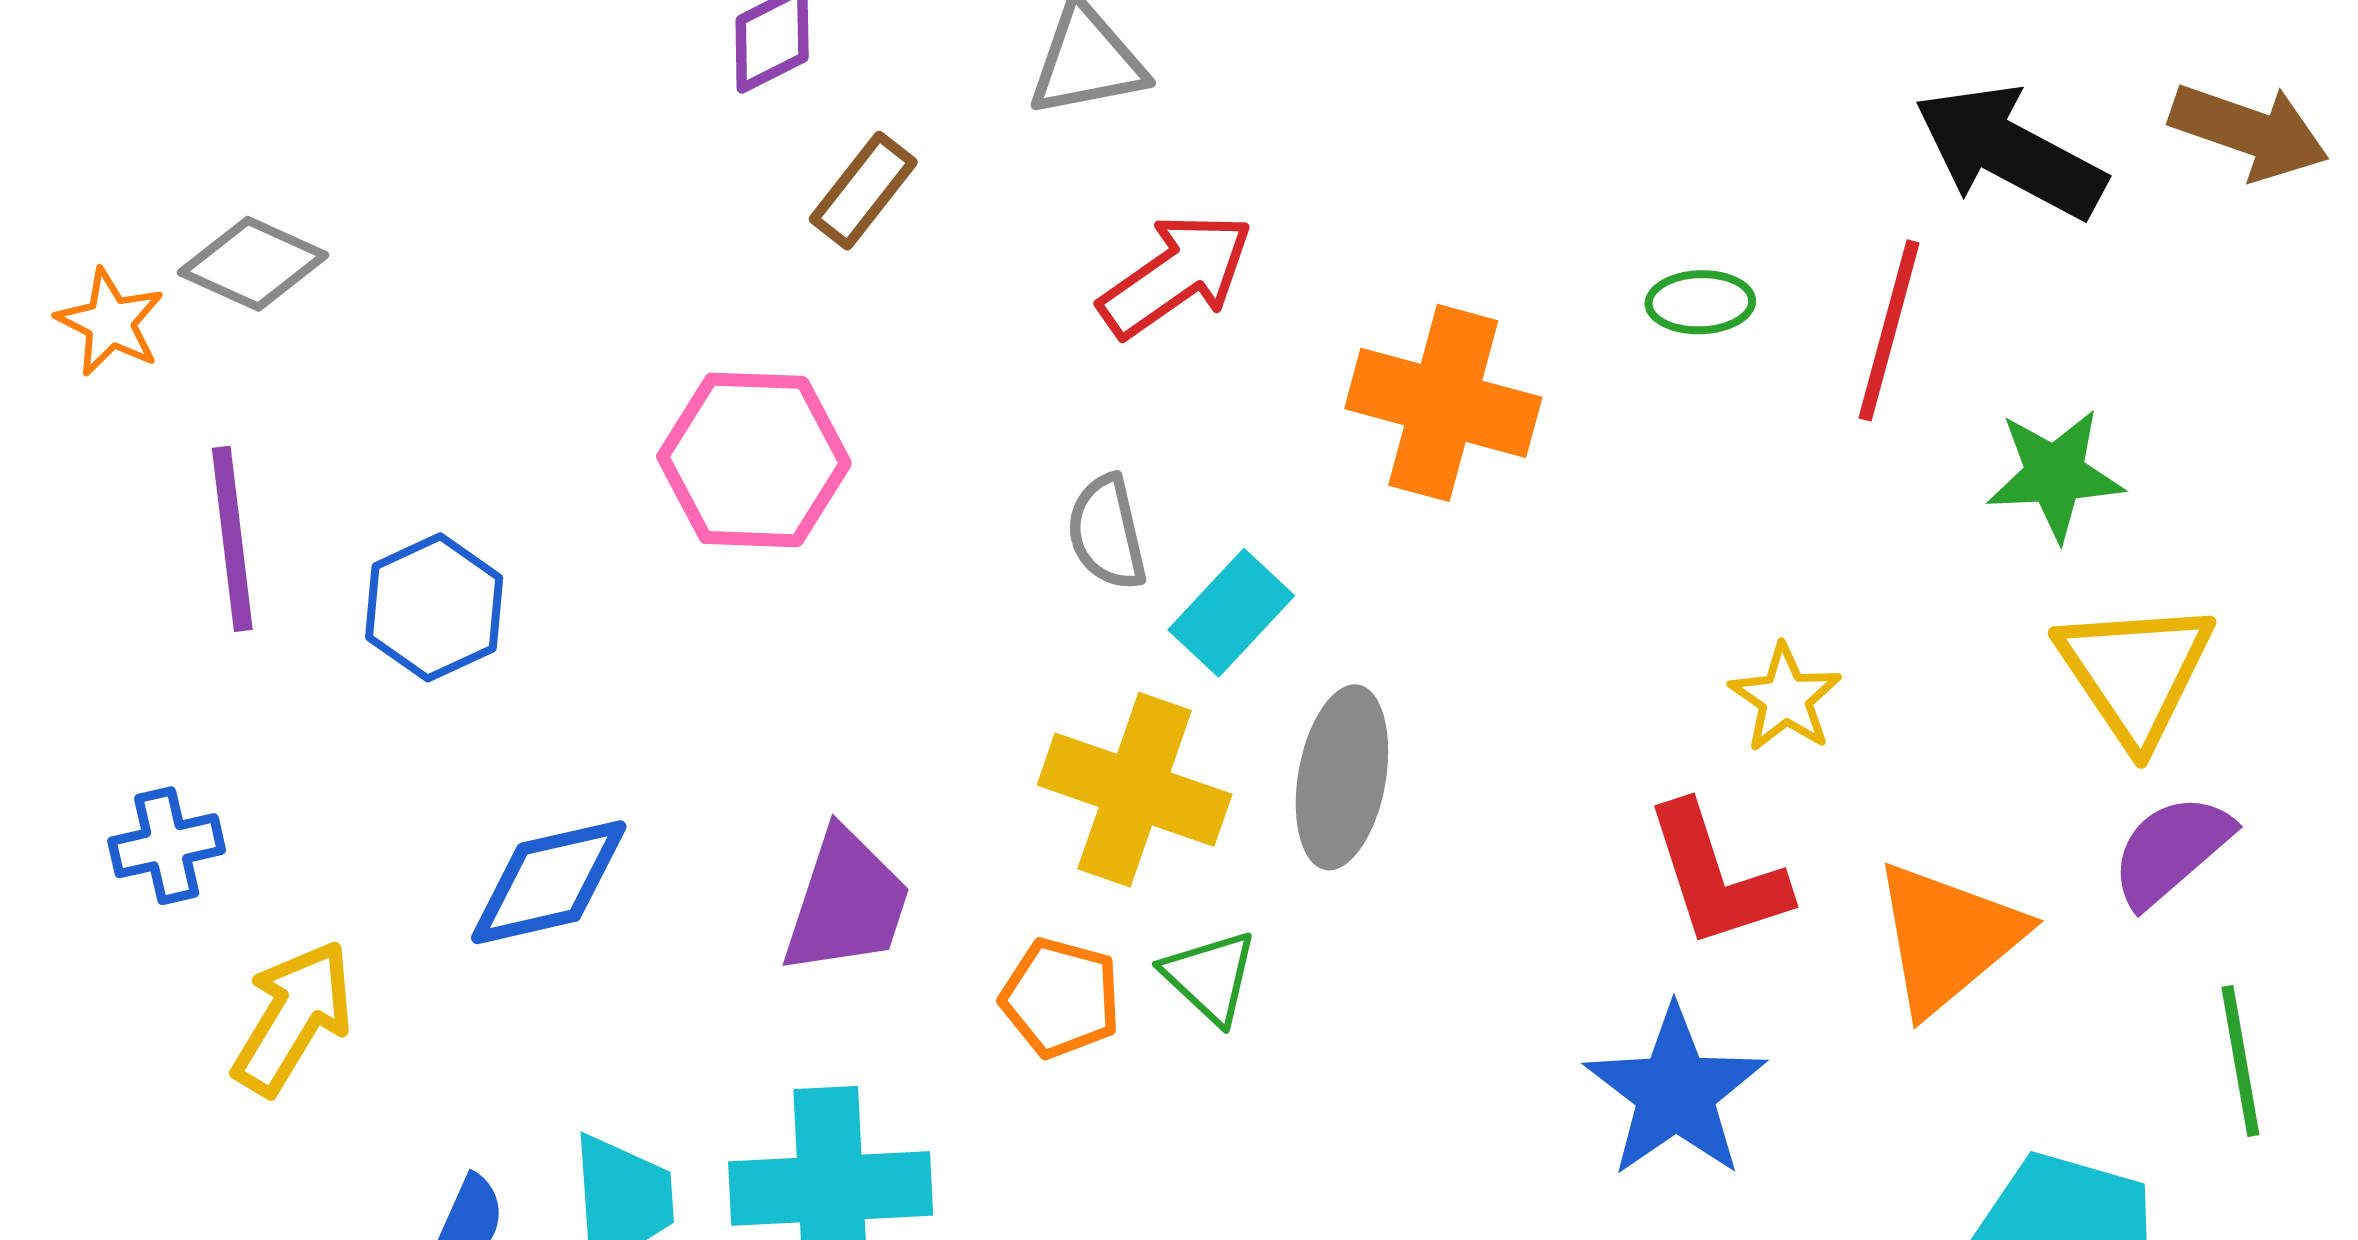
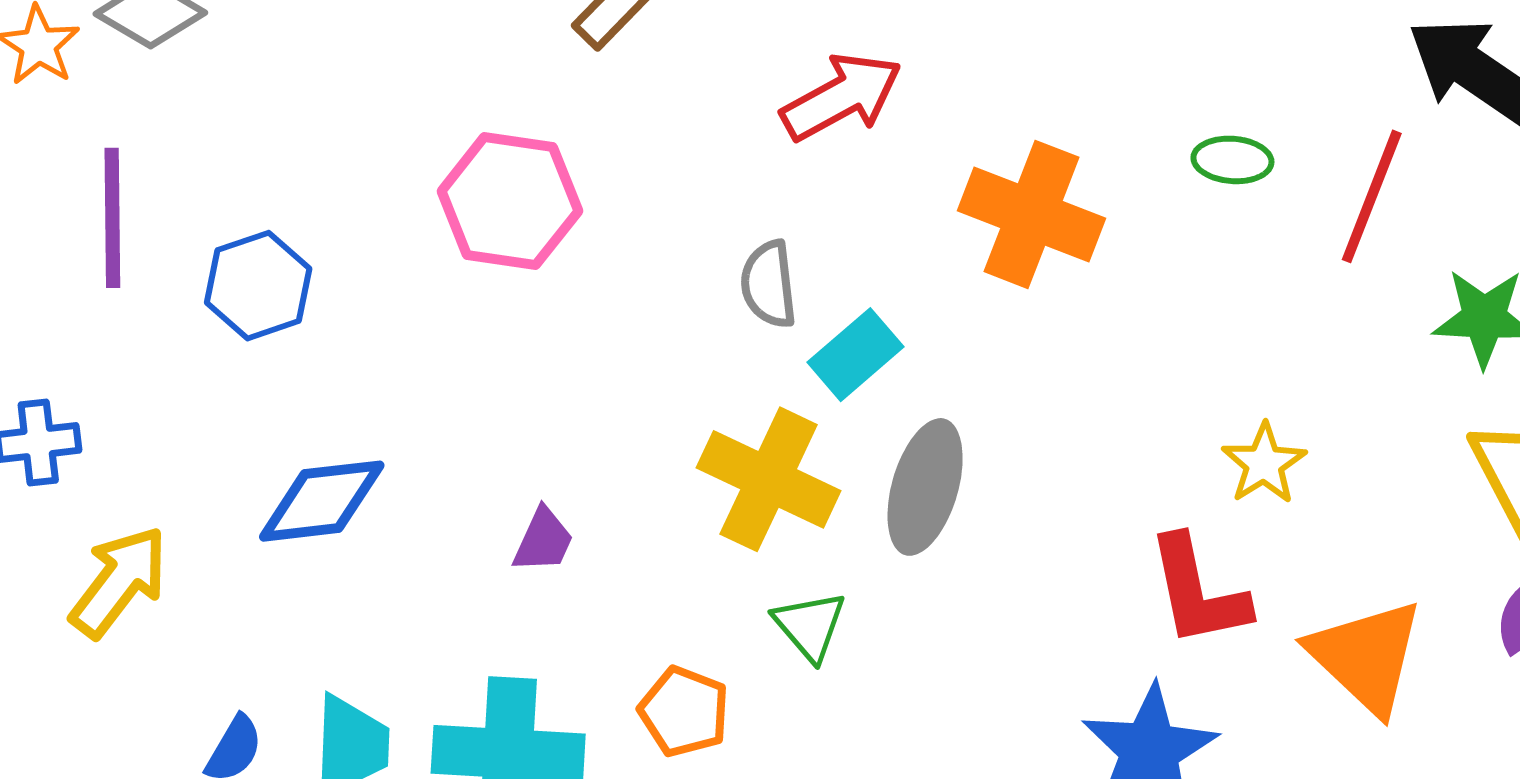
purple trapezoid: (847, 902) -> (543, 540), size x0.6
orange triangle: (1948, 938) -> (1366, 656), turned -43
orange pentagon: (1061, 998) -> (684, 712), moved

